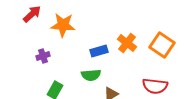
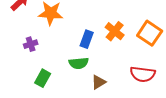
blue rectangle: (99, 51) -> (87, 39), turned -54

